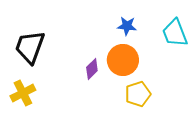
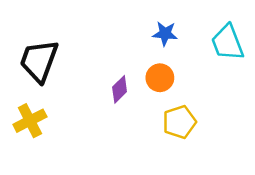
orange circle: (123, 60) -> (160, 78), size x0.7

